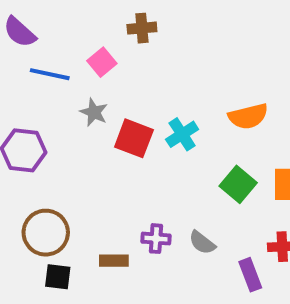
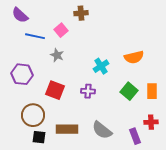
red square: (134, 138) -> (55, 90), moved
purple cross: (156, 239) -> (88, 91), moved
gray semicircle: (202, 243) -> (102, 130), moved, size x1.5
brown rectangle: (114, 261) -> (67, 129), size x1.5

